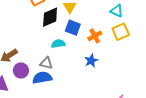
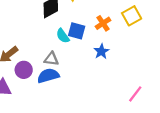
blue square: (73, 28) -> (77, 31), moved
cyan semicircle: (58, 44) -> (63, 36), turned -112

